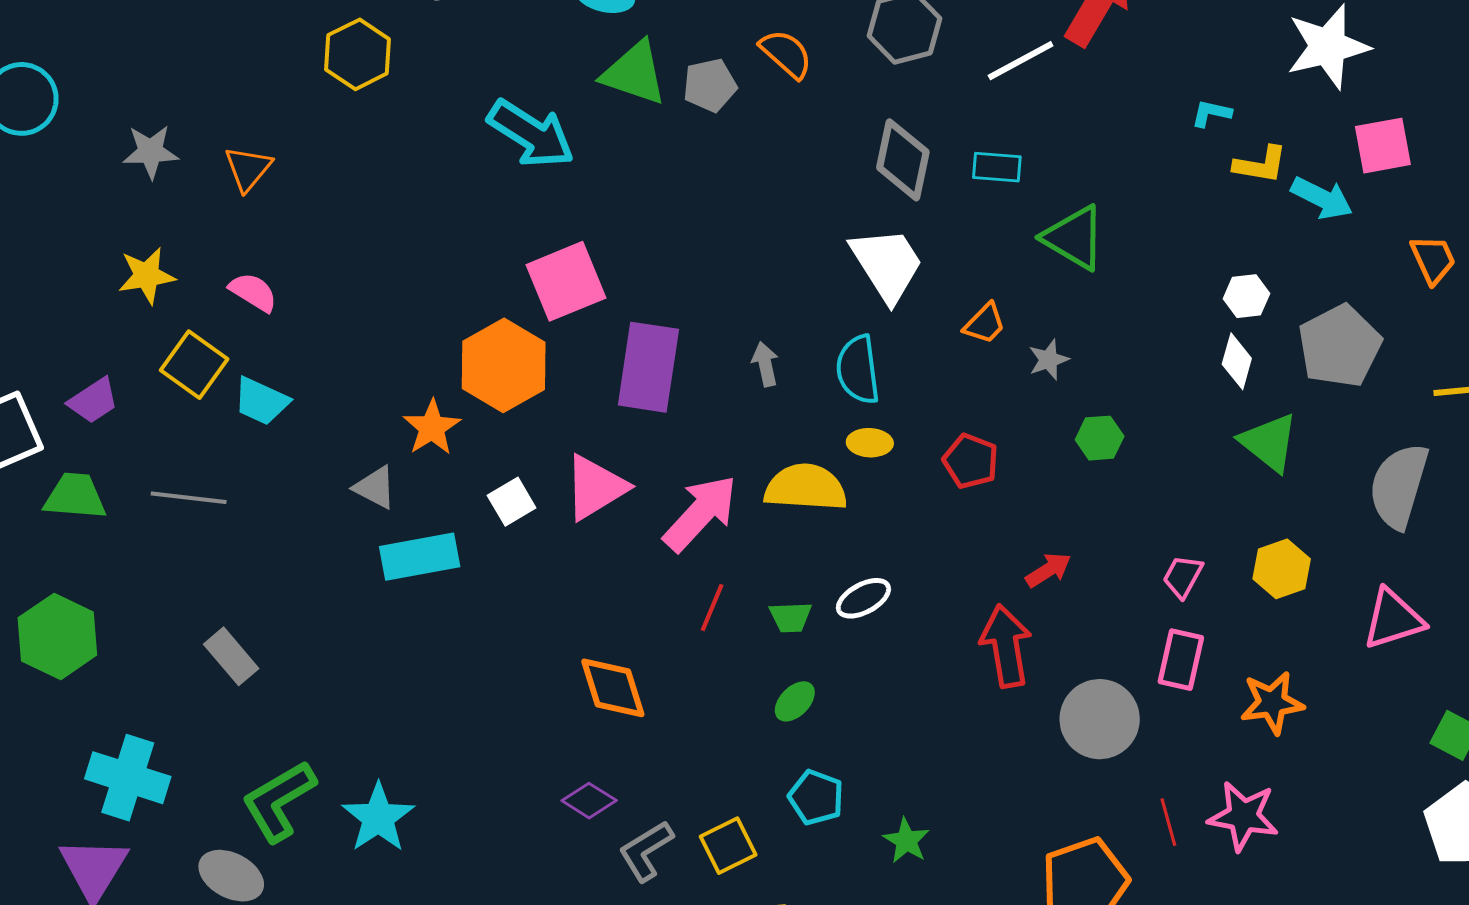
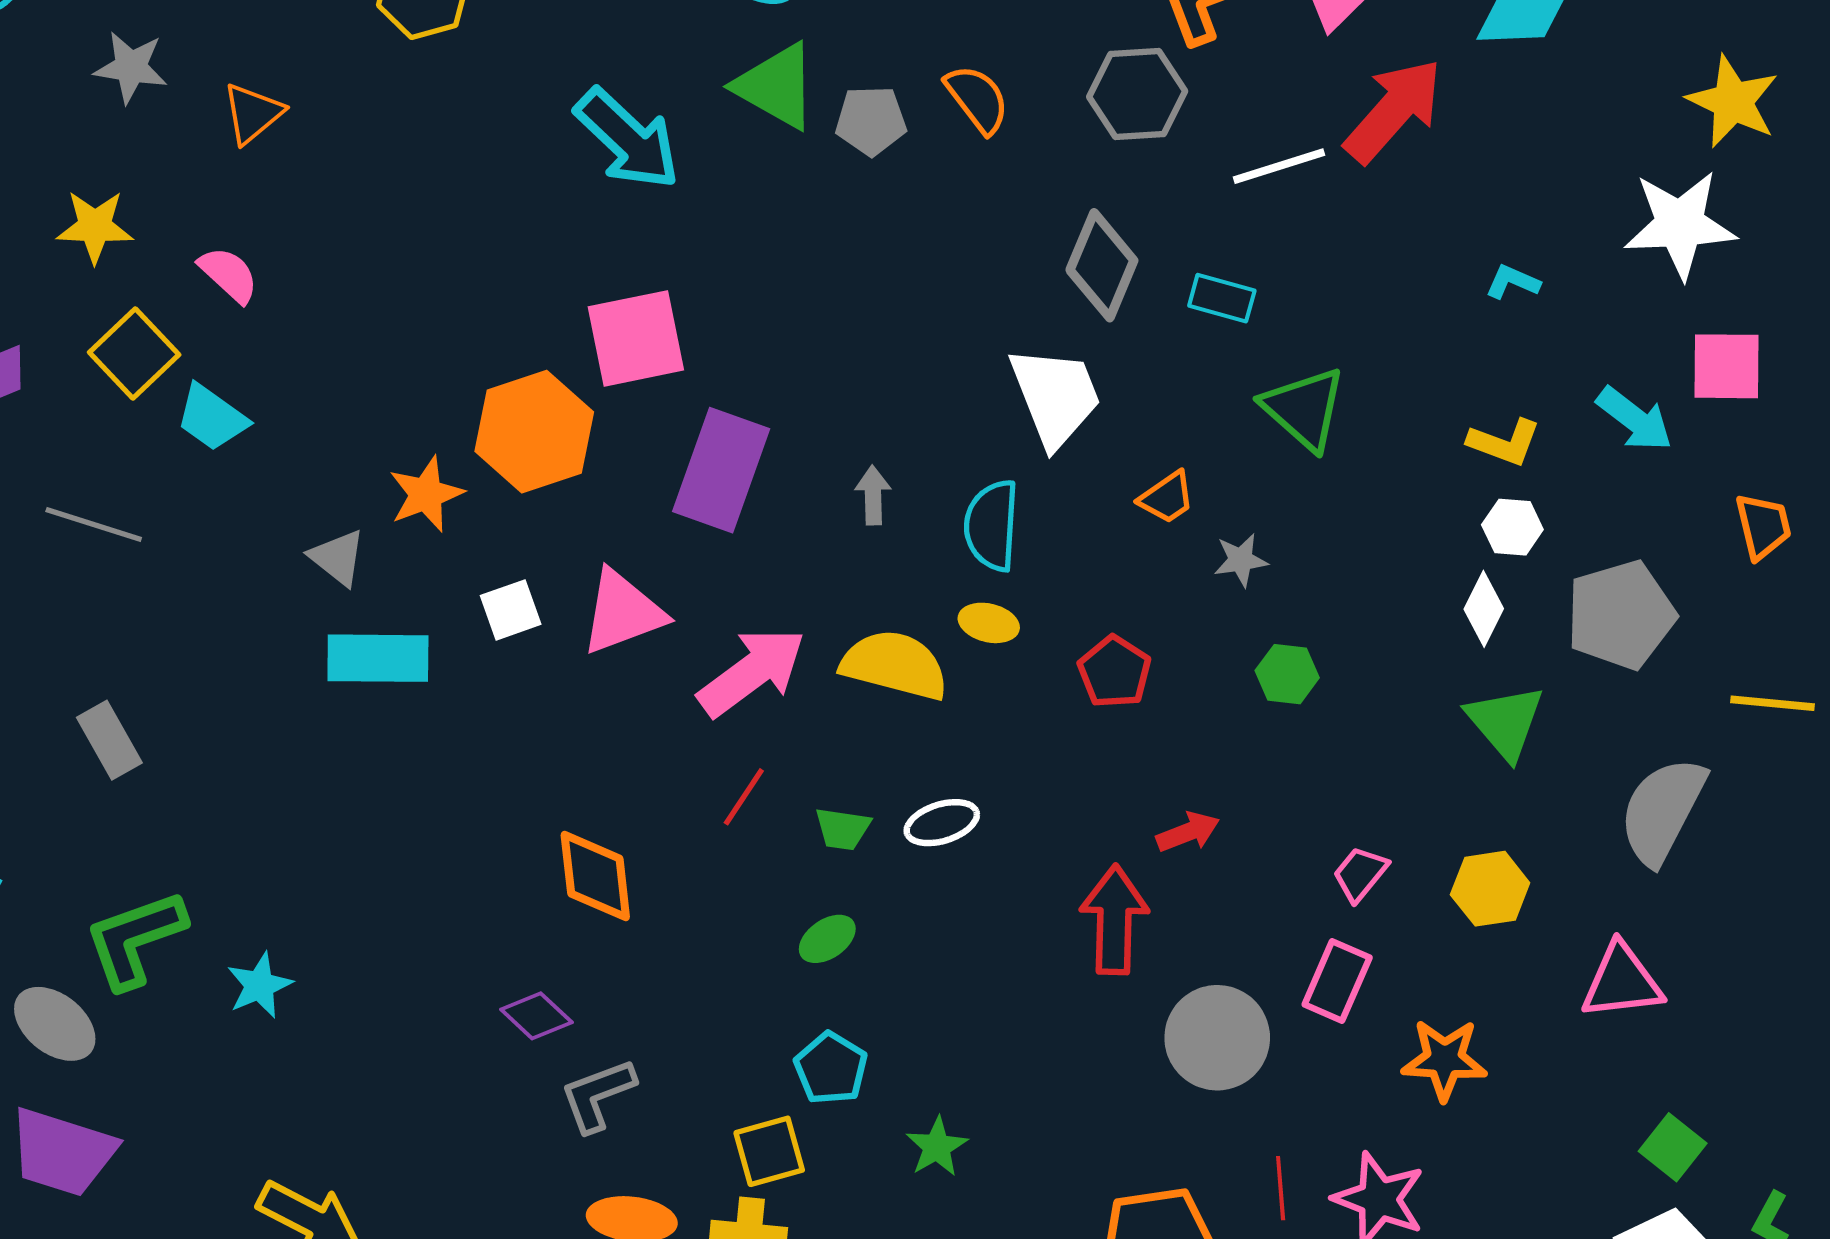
yellow L-shape: (1260, 165) -> (1504, 442), moved
cyan star: (378, 818) -> (260, 985), size x0.7
yellow square: (728, 846) -> (769, 1151), moved

